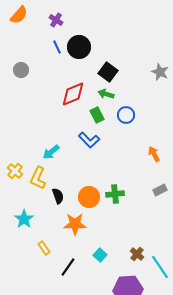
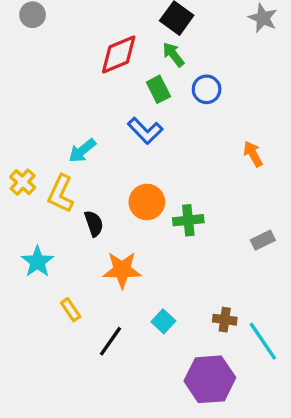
green arrow: (106, 94) -> (173, 55), turned 35
gray rectangle: (160, 190) -> (263, 240), moved
orange circle: (89, 197) -> (147, 202), moved
brown cross: (137, 254) -> (225, 320), turned -32

